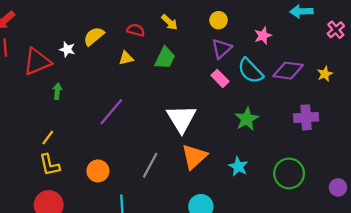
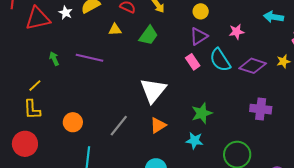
yellow star: (325, 74) -> (283, 61), moved
green arrow: (57, 91) -> (54, 59), moved, turned -40
purple line: (111, 112) -> (89, 58), moved, turned 52
green star: (247, 119) -> (202, 113), moved
orange triangle: (194, 157) -> (158, 125), size x0.7
cyan star: (238, 166) -> (195, 141), turned -30

